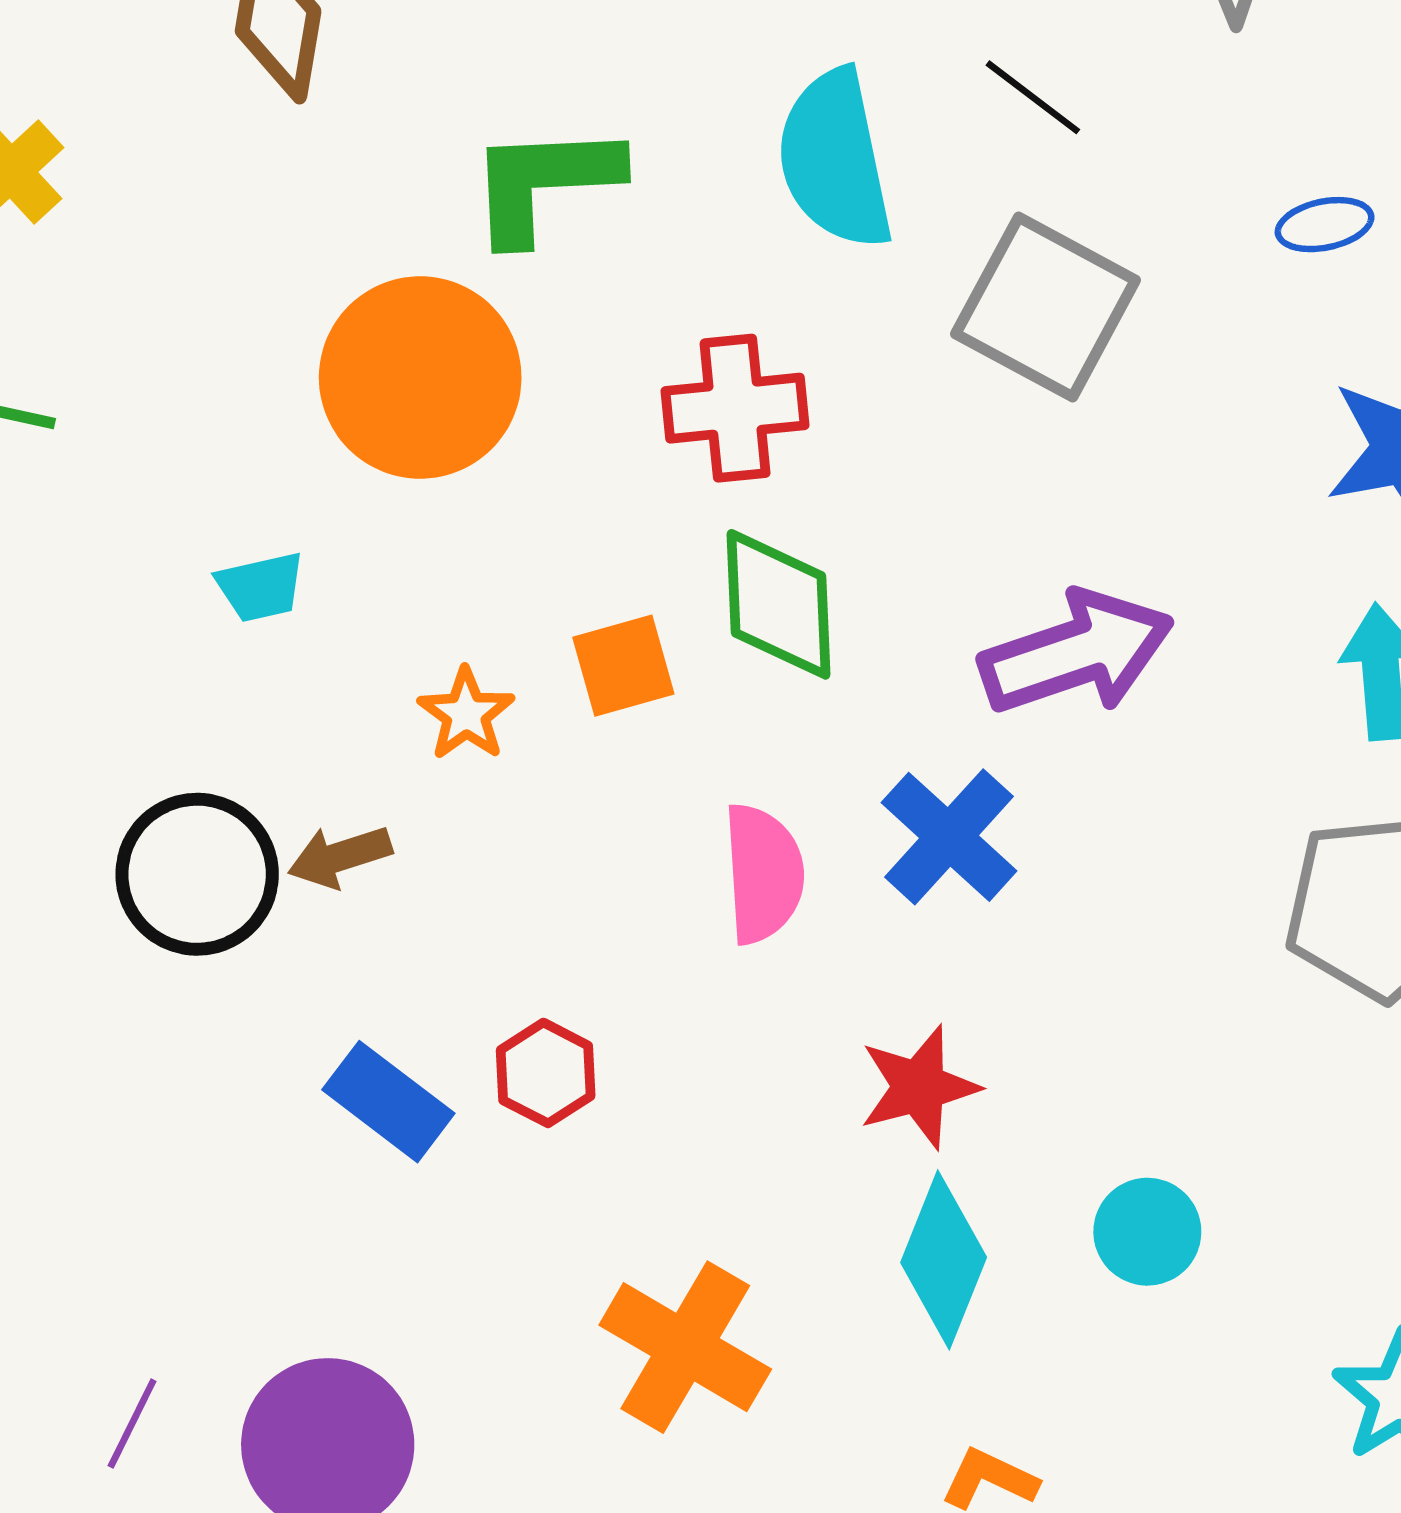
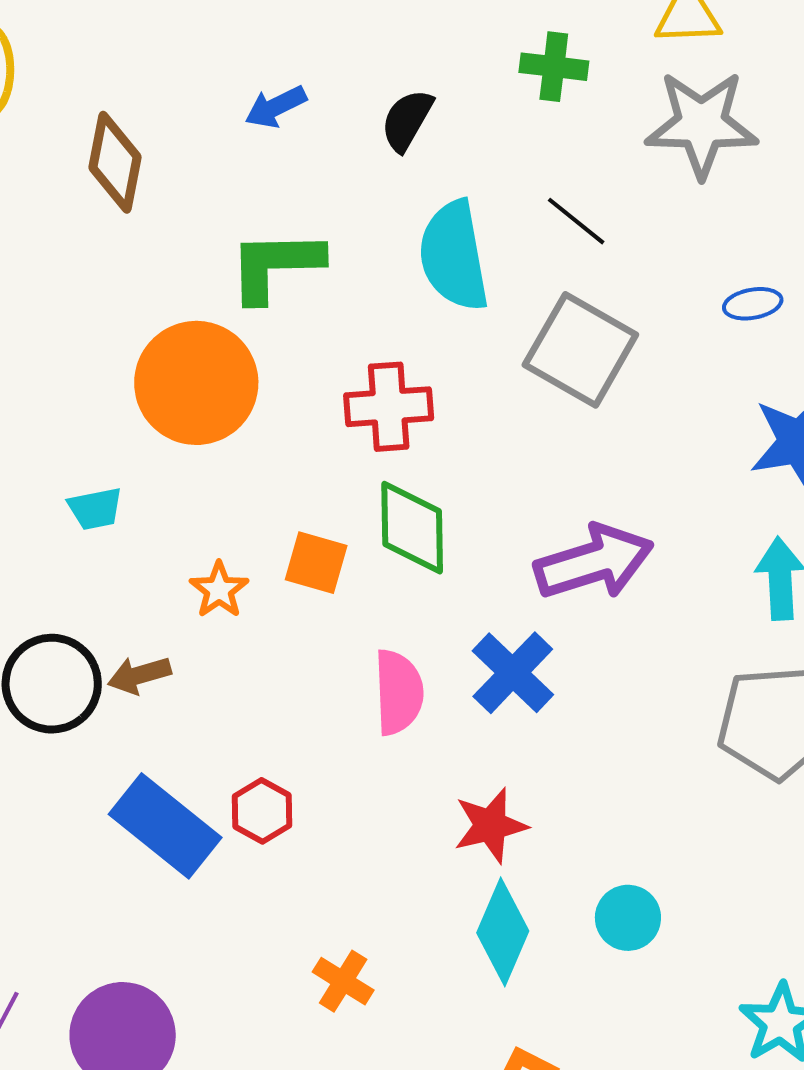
orange square: (623, 666) -> (316, 563), turned 30
blue rectangle: (388, 1102) -> (165, 826), size x1.4
orange cross: (685, 1347) -> (343, 981), size x0.6

